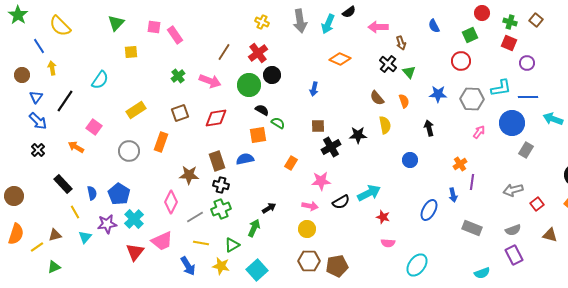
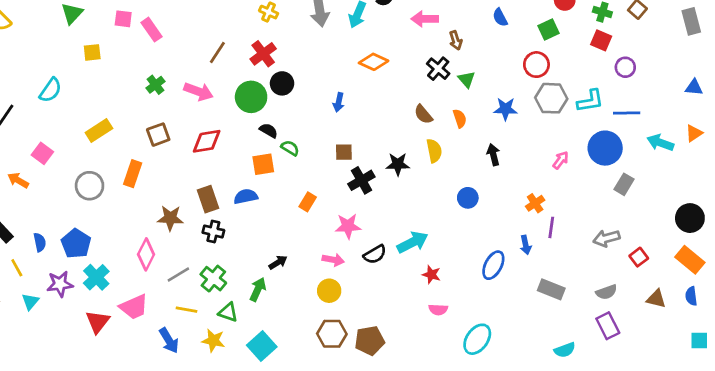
gray hexagon: (472, 99) -> (551, 98), moved
green cross: (221, 209) -> (213, 279), moved, turned -30
green triangle: (232, 245) -> (228, 312), turned 49

